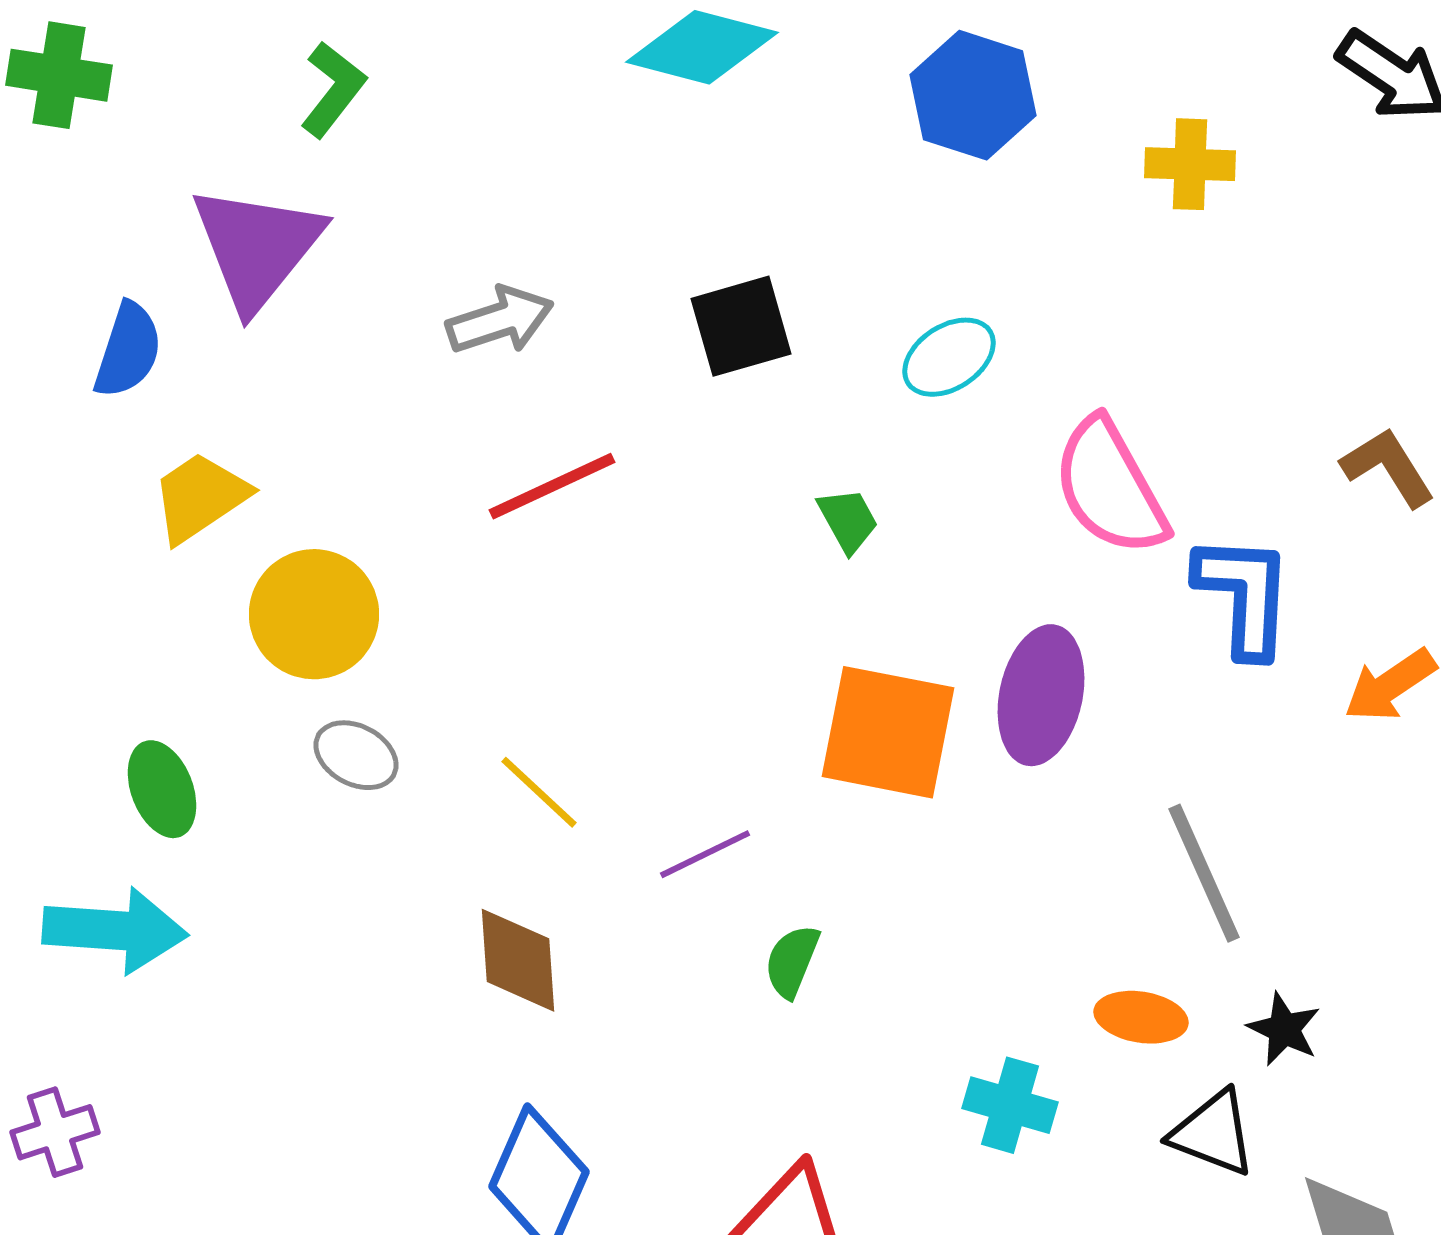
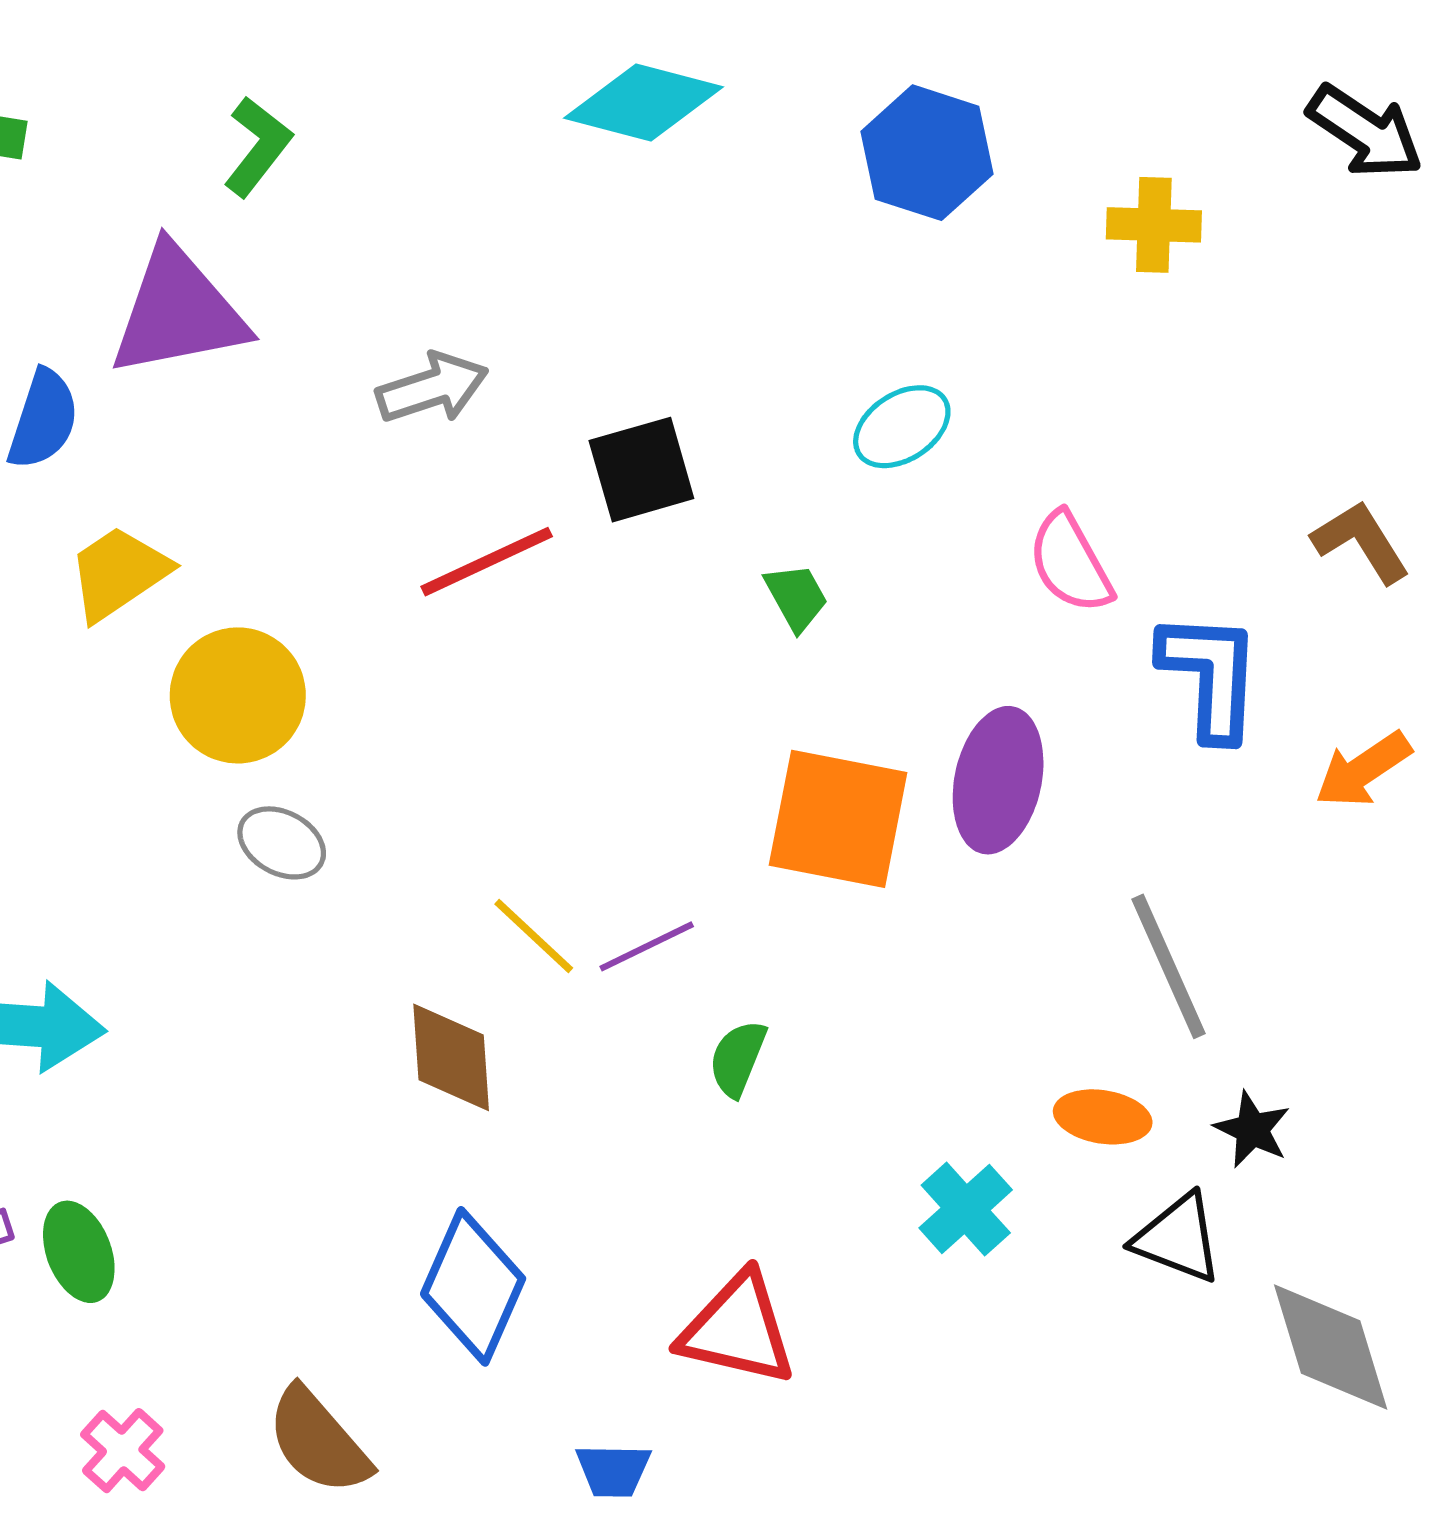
purple triangle: (257, 247) -> (178, 312), turned 40
black square: (741, 326) -> (641, 470), moved
pink semicircle: (1110, 487) -> (1070, 563), size x0.7
green ellipse: (162, 789) -> (79, 1252), moved
yellow line: (539, 792) -> (534, 936), moved
cyan cross: (1010, 1105) -> (966, 1209), turned 32

